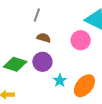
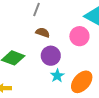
purple circle: (42, 62) -> (51, 56), moved

